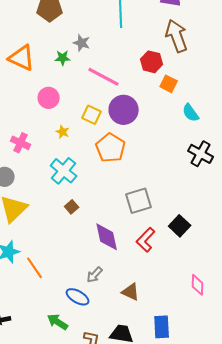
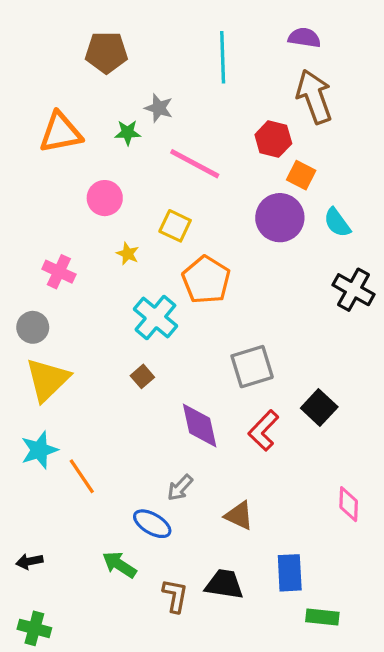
orange triangle: (22, 58) -> (61, 133), turned -36
purple circle: (124, 110) -> (280, 218), moved
cyan cross: (64, 171) -> (155, 318), moved

